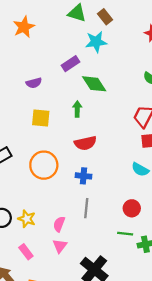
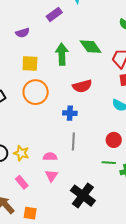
green diamond: (94, 84) -> (91, 47), moved
green arrow: (77, 109) -> (62, 54), size x1.5
red semicircle: (85, 143) -> (82, 86), moved
orange circle: (44, 165) -> (36, 92), moved
pink semicircle: (59, 224) -> (50, 157), turned 72

